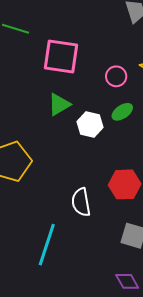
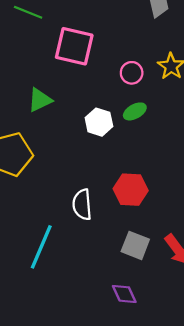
green triangle: (59, 104) -> (40, 100), moved

